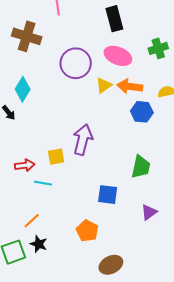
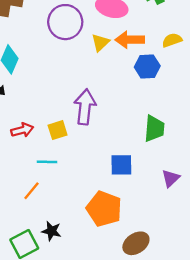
red arrow: (25, 165) -> (22, 130), moved
orange line: (32, 221) -> (32, 191), moved
orange pentagon: (87, 231) -> (104, 209), size x1.4

